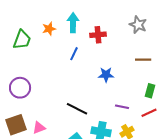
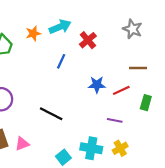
cyan arrow: (73, 23) -> (60, 27), turned 66
red cross: (98, 35) -> (88, 40), turned -35
black line: (77, 109) -> (51, 114), moved
red line: (149, 113) -> (121, 90), moved

